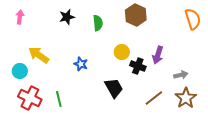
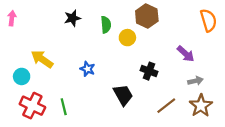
pink arrow: (20, 17) -> (12, 18), moved
yellow circle: (122, 52) -> (127, 38), moved
purple arrow: (158, 55) -> (186, 54), moved, turned -66

